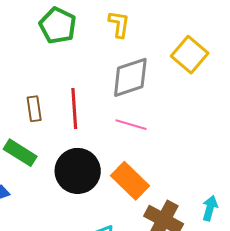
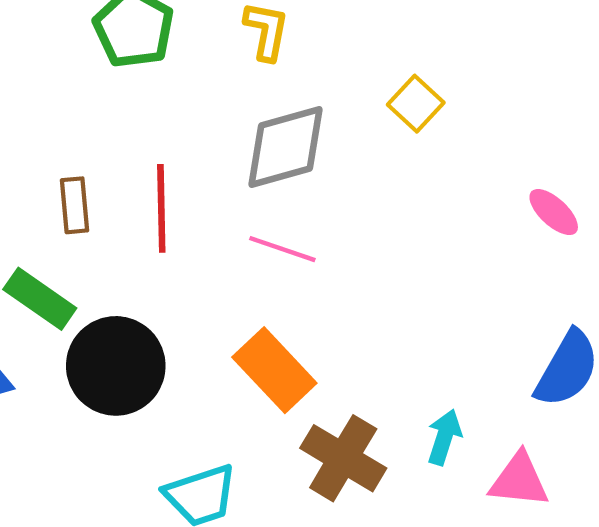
yellow square: (190, 55) -> (416, 104), size x0.7
black circle: (78, 171) -> (116, 366), moved

